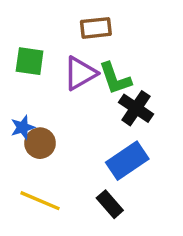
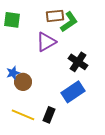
green square: (30, 61) -> (12, 20), moved
green L-shape: (115, 79) -> (69, 22), moved, turned -105
black rectangle: (110, 204) -> (49, 115), moved, turned 63

